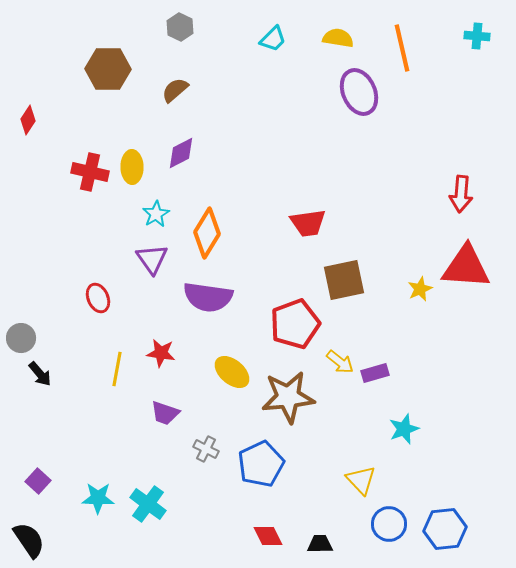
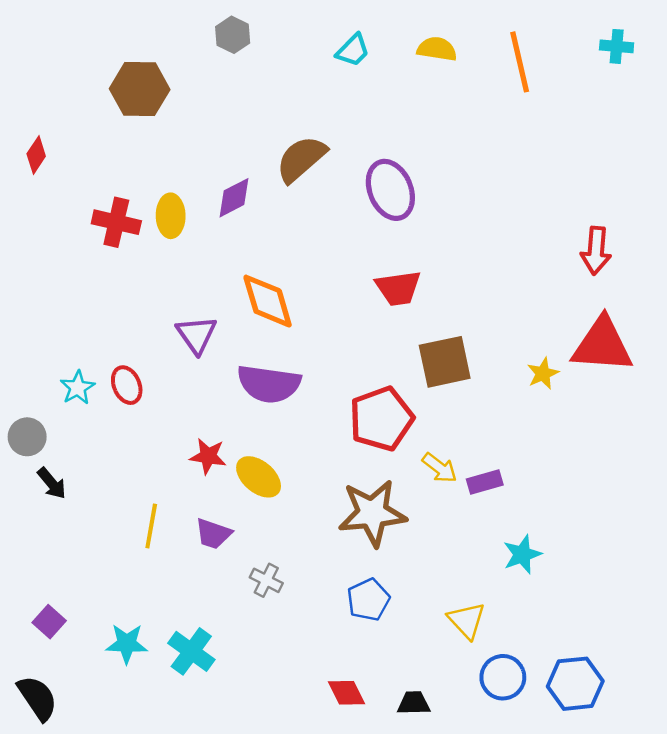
brown semicircle: (175, 90) -> (301, 159), moved, size x1.5
purple ellipse: (359, 92) -> (390, 190), moved
cyan star: (156, 214) -> (78, 388), moved
orange diamond: (207, 233) -> (268, 301), turned -48
yellow line: (117, 369) -> (151, 526), moved
yellow ellipse: (232, 372) -> (259, 477), moved
blue pentagon: (261, 464) -> (368, 600), moved, size x0.7

